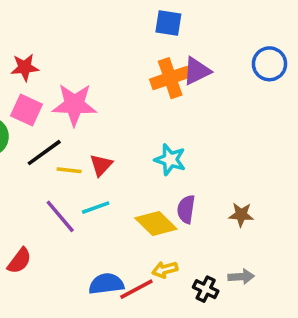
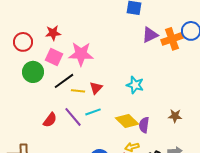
orange cross: (170, 78) -> (172, 39), moved
purple semicircle: (186, 209) -> (144, 125), moved
red semicircle: (19, 261) -> (50, 120), moved

